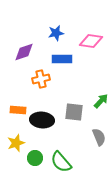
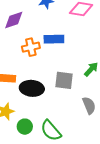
blue rectangle: (62, 59) -> (54, 39), moved

